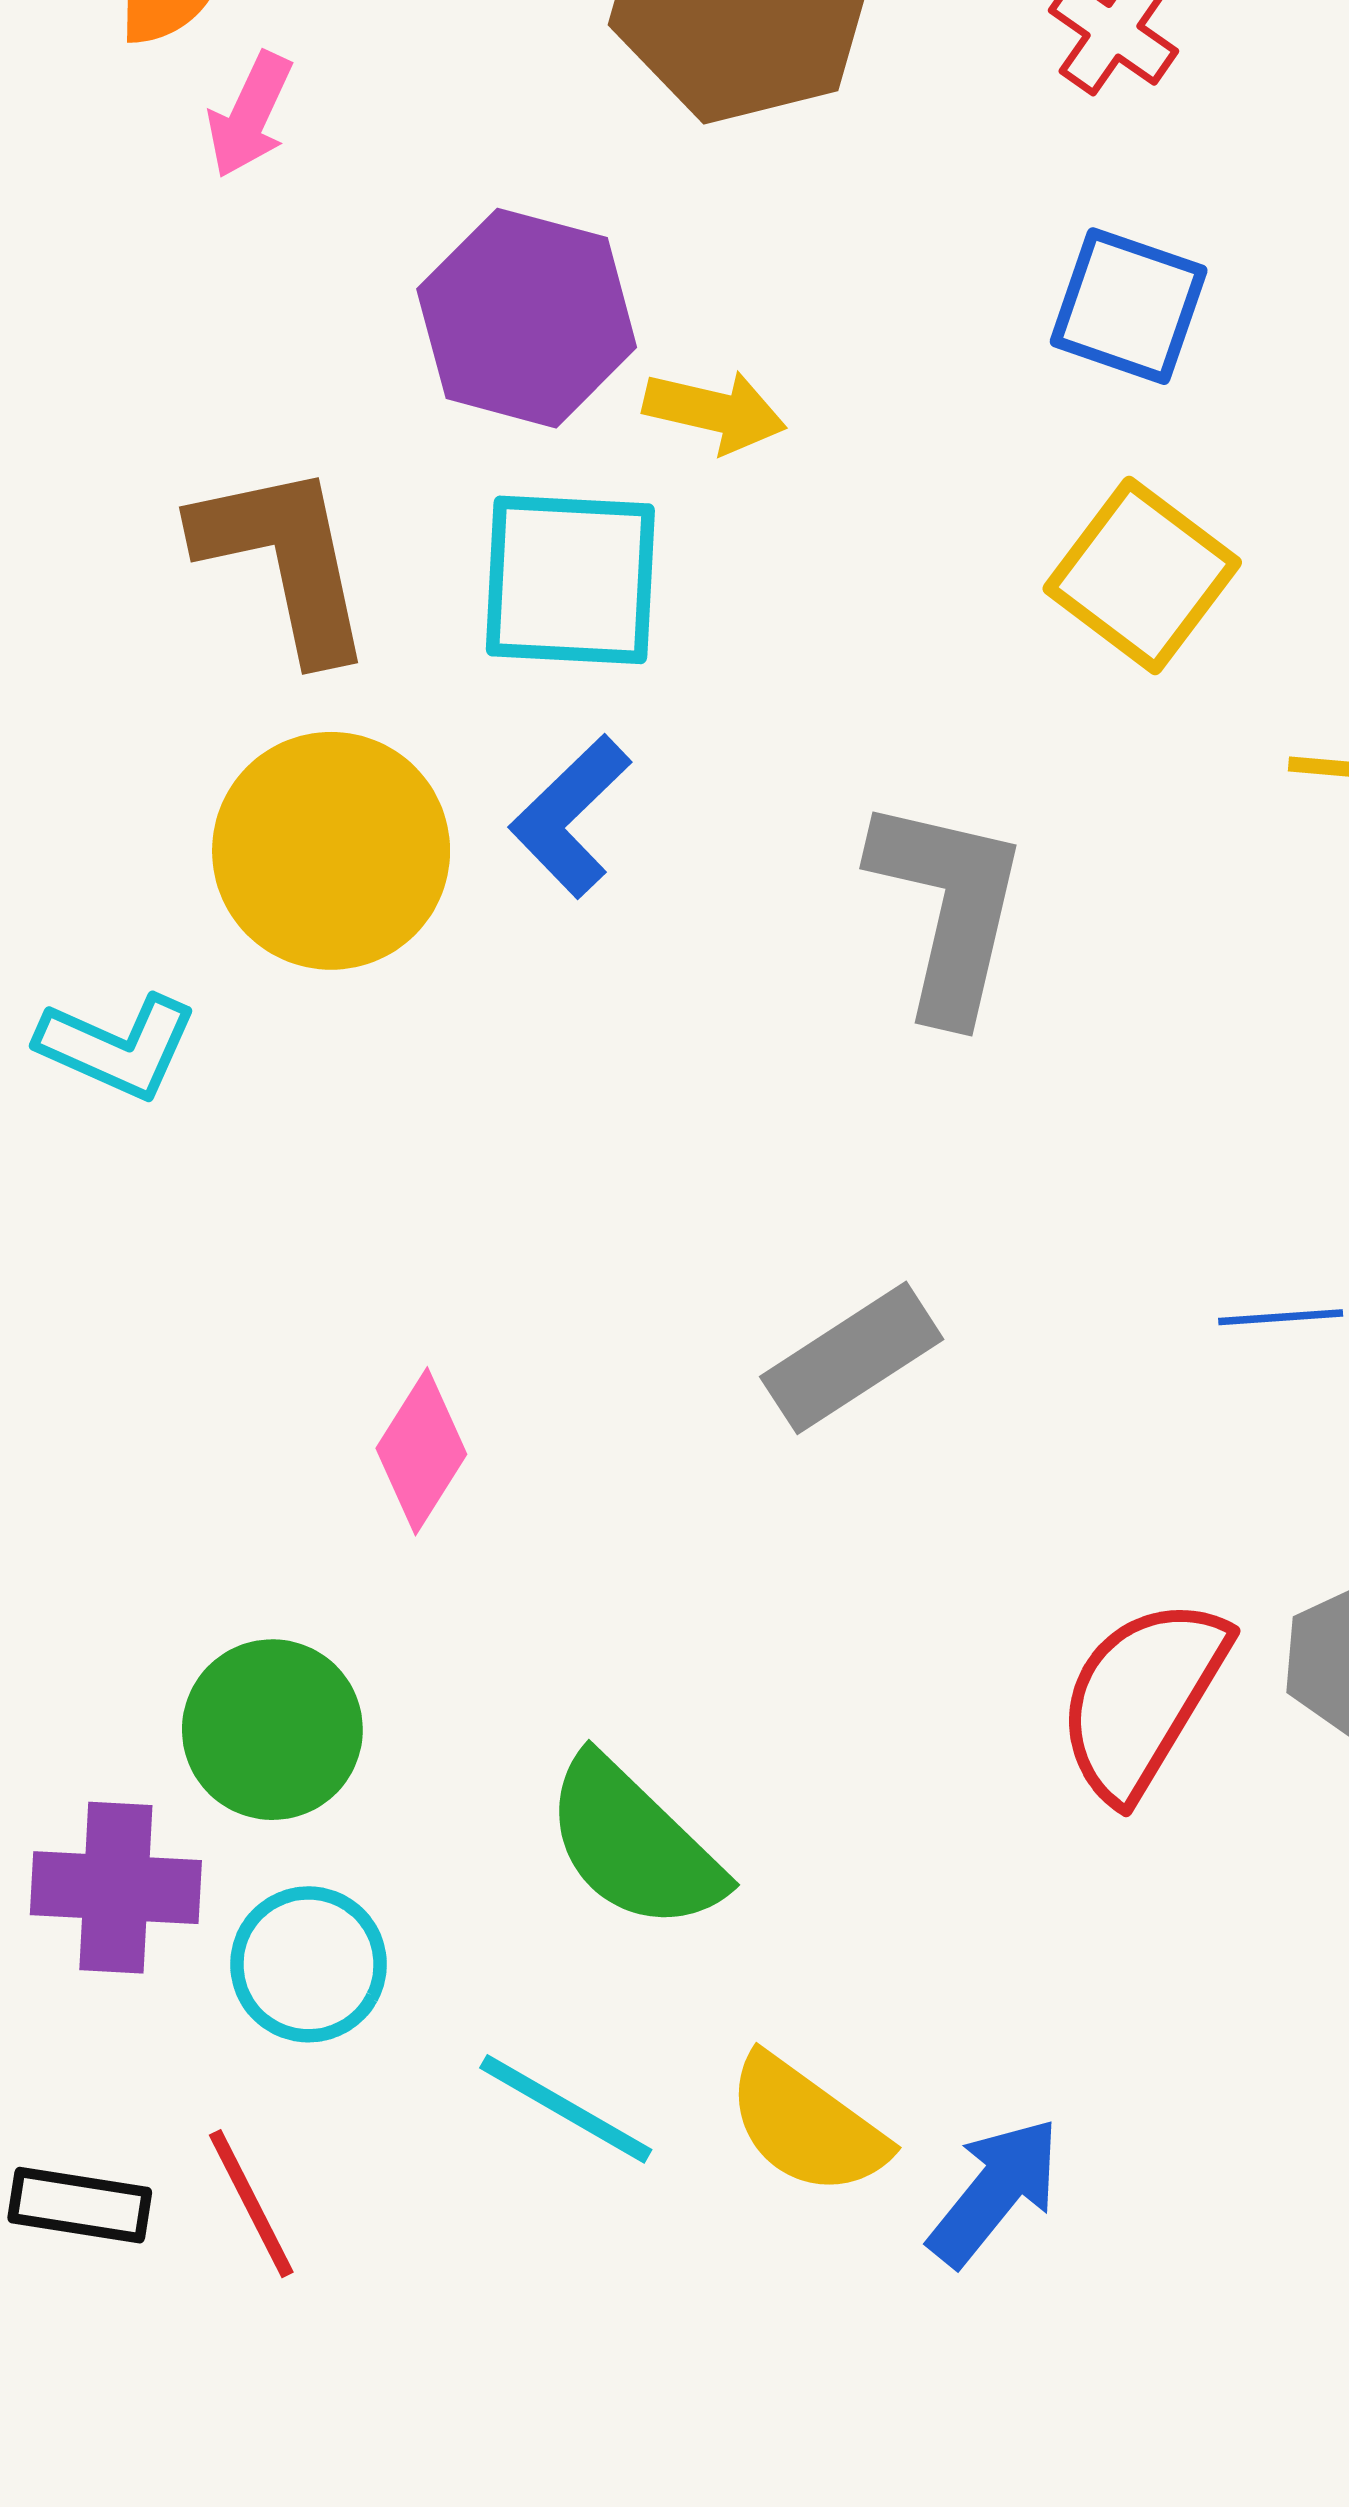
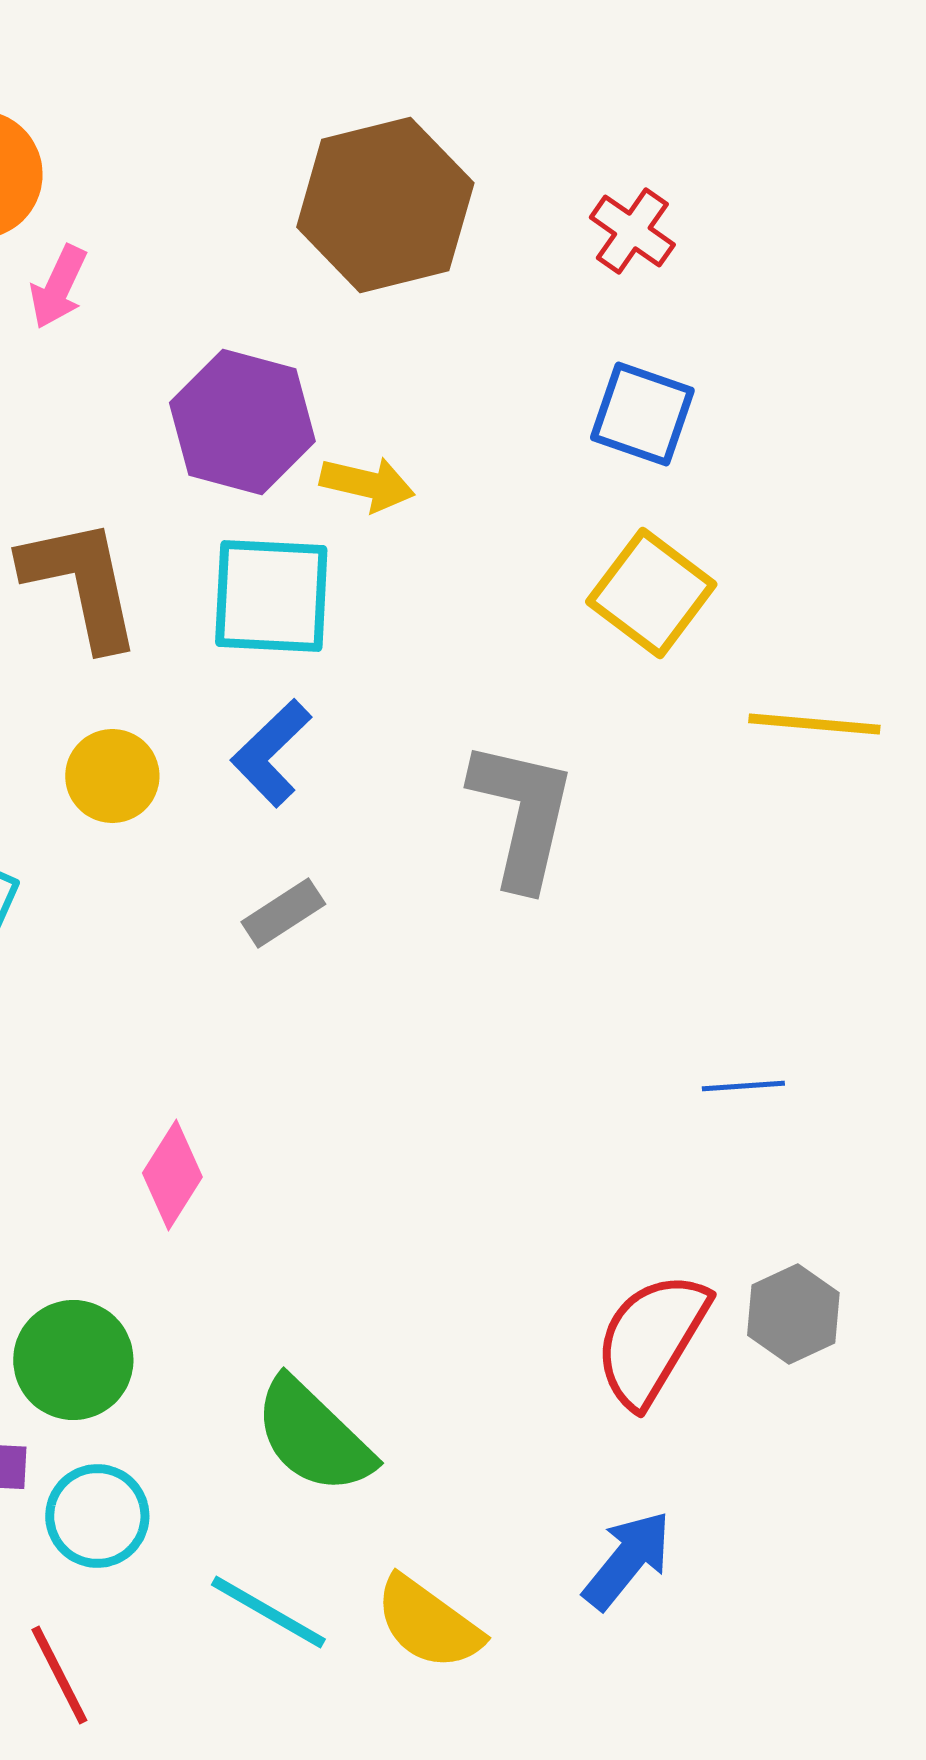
yellow circle: (331, 851) -> (112, 776), size x0.6
gray rectangle: (852, 1358) -> (283, 913), moved, size x0.7
blue arrow: (995, 2192) -> (627, 1560), moved

